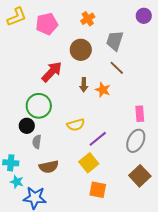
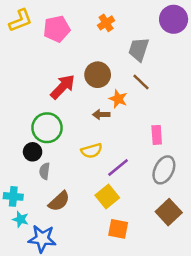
purple circle: (144, 16) -> (174, 19), size x1.5
brown circle: (81, 50) -> (98, 75), moved
brown arrow: (84, 85) -> (101, 114), moved, turned 88
orange star: (103, 90) -> (118, 99), moved
pink rectangle: (140, 114) -> (157, 135), moved
brown semicircle: (49, 167) -> (59, 201), turned -30

